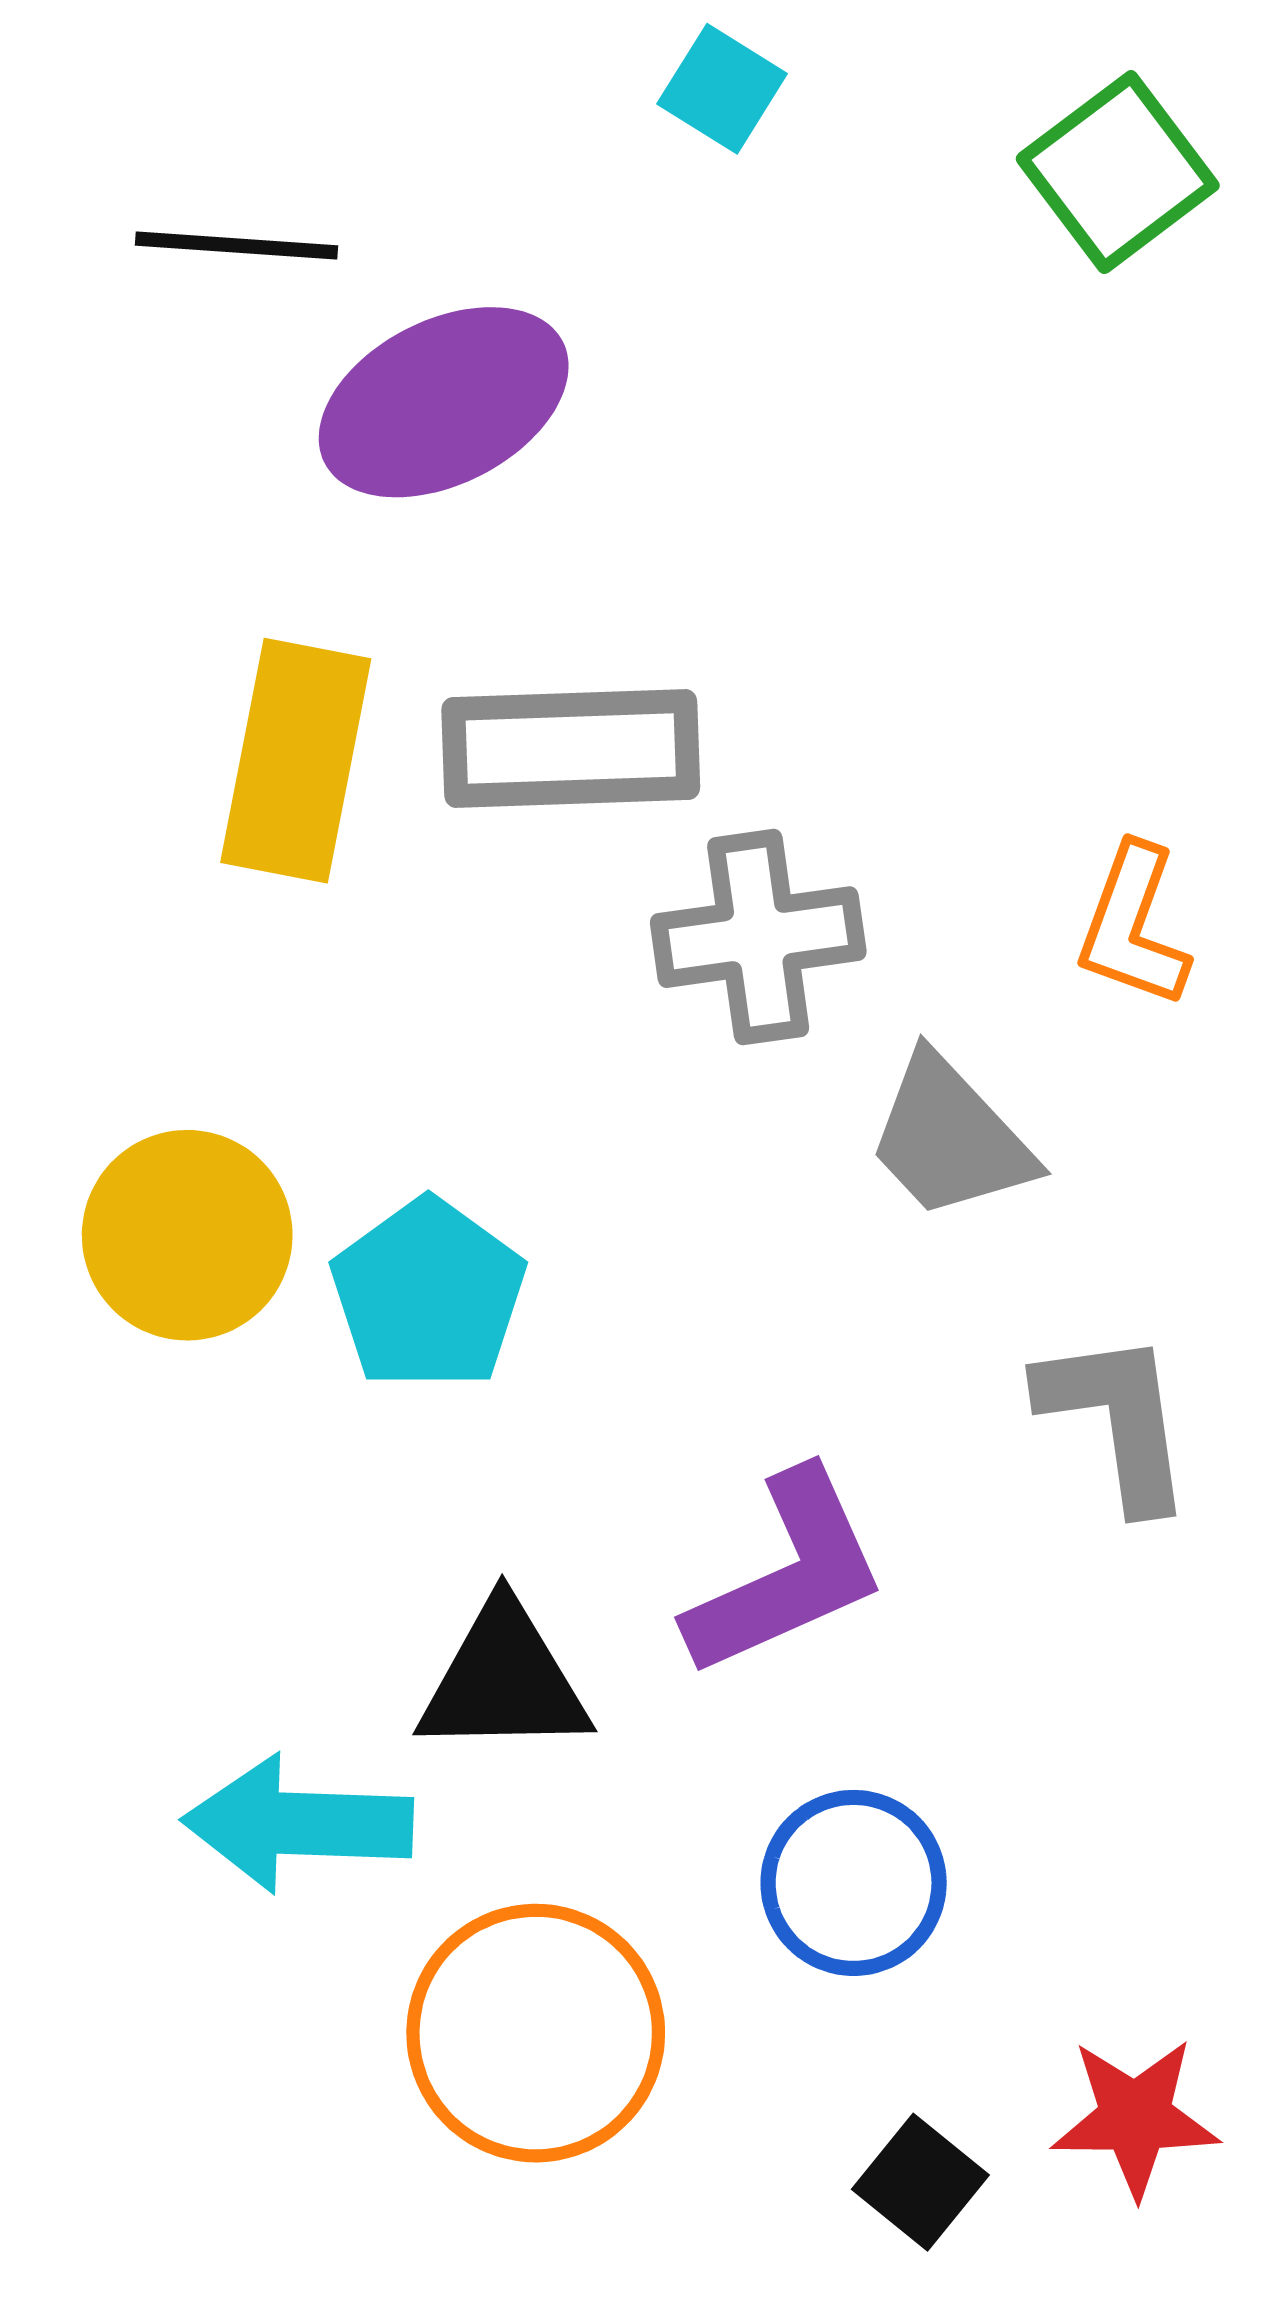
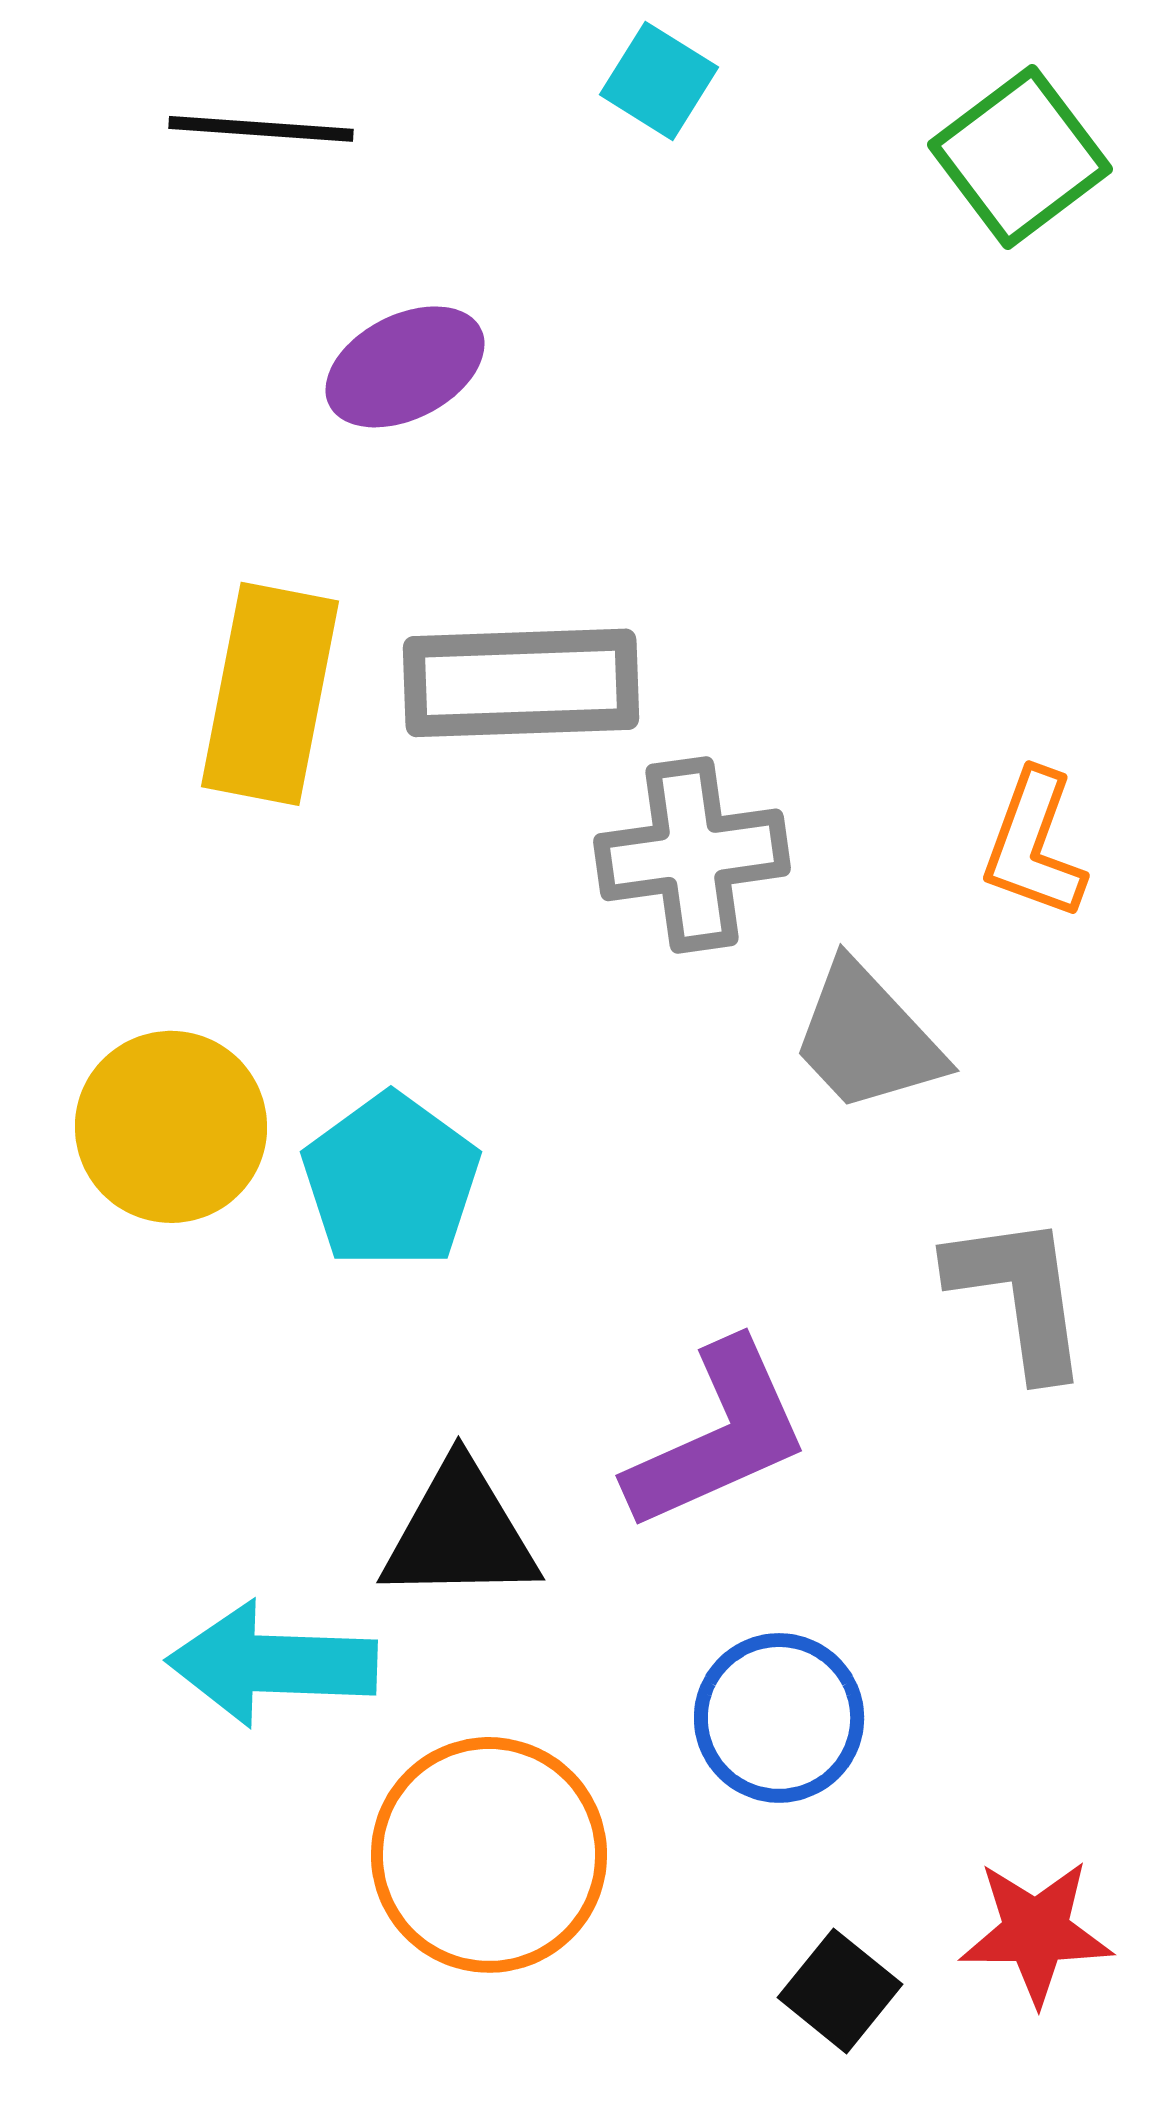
black line: (237, 246) -> (261, 129), moved
purple ellipse: (444, 402) -> (405, 367), size x0.7

